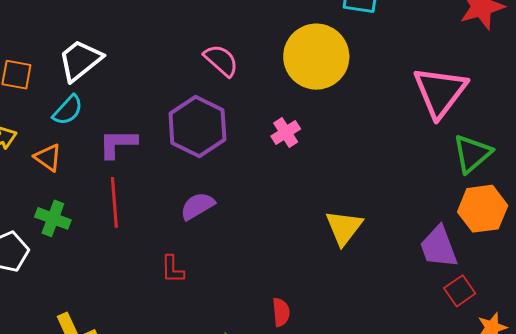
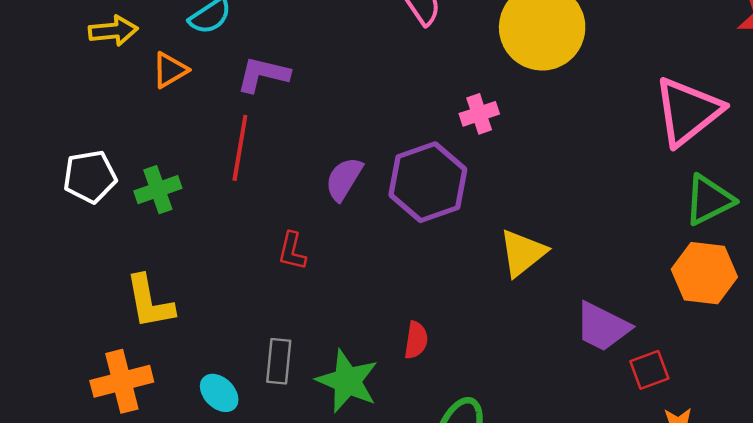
purple hexagon: (197, 126) -> (428, 182), moved
orange triangle: (48, 158) -> (170, 70), turned 40
purple semicircle: (197, 206) -> (344, 179), turned -42
green cross: (53, 218) -> (158, 190), moved, turned 36
purple trapezoid: (439, 247) -> (602, 327), moved, turned -57

